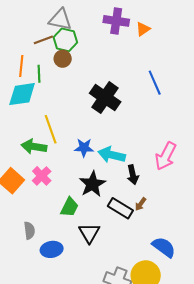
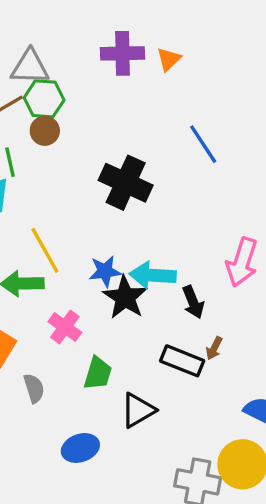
pink cross: (42, 176) -> (65, 327), moved
black star: (92, 184) -> (125, 297), moved
gray semicircle: (29, 230) -> (34, 388), moved
black triangle: (89, 233) -> (138, 410), turned 40

